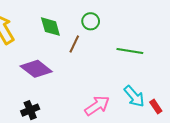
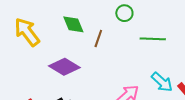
green circle: (91, 21) -> (124, 13), moved

